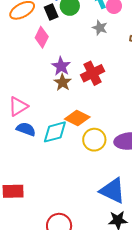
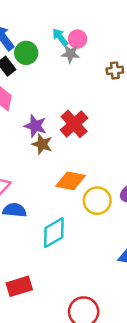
gray star: (100, 28) -> (70, 54), moved
cyan diamond: (55, 132) -> (54, 233), moved

